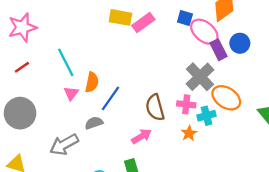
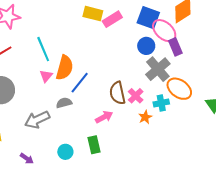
blue square: (185, 18) -> (148, 18), size x1.6
blue circle: (240, 43) -> (146, 46), moved
orange semicircle: (92, 82) -> (65, 68), size x1.4
pink cross: (186, 104) -> (136, 96), moved, turned 35

